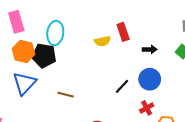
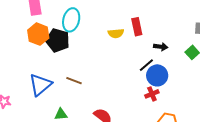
blue triangle: (24, 83) -> (40, 85), moved
black line: (122, 86) -> (146, 65), moved
red cross: (147, 108) -> (152, 94), moved

